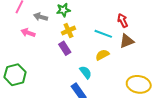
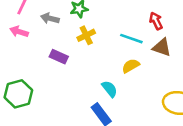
pink arrow: (28, 33) -> (19, 32), moved
brown triangle: (127, 41) -> (162, 47), turned 42
purple rectangle: (65, 48) -> (59, 57), moved, turned -32

